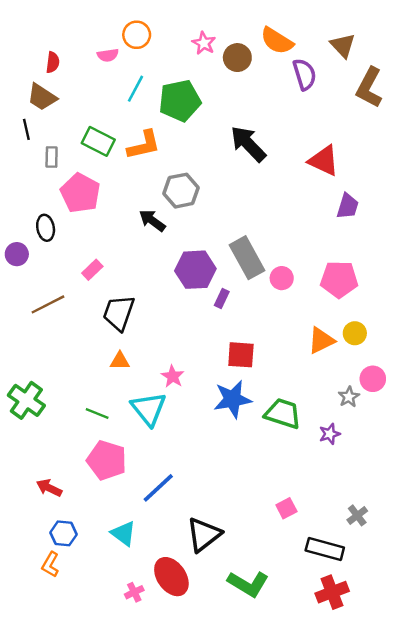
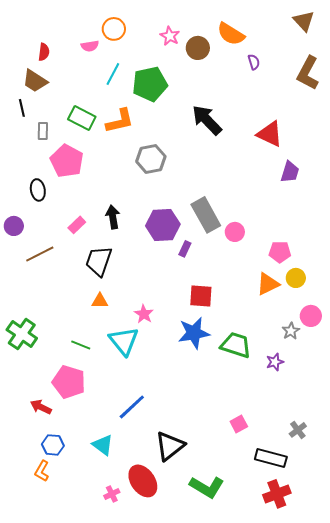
brown triangle: (343, 46) -> (304, 21), moved
purple semicircle: (304, 74) -> (254, 62), size x0.6
black arrow: (152, 221) -> (113, 217), moved, turned 45
purple circle: (17, 254) -> (14, 226), moved
pink pentagon: (339, 279) -> (280, 252), moved, size x0.7
pink pentagon: (107, 460) -> (69, 382), moved

